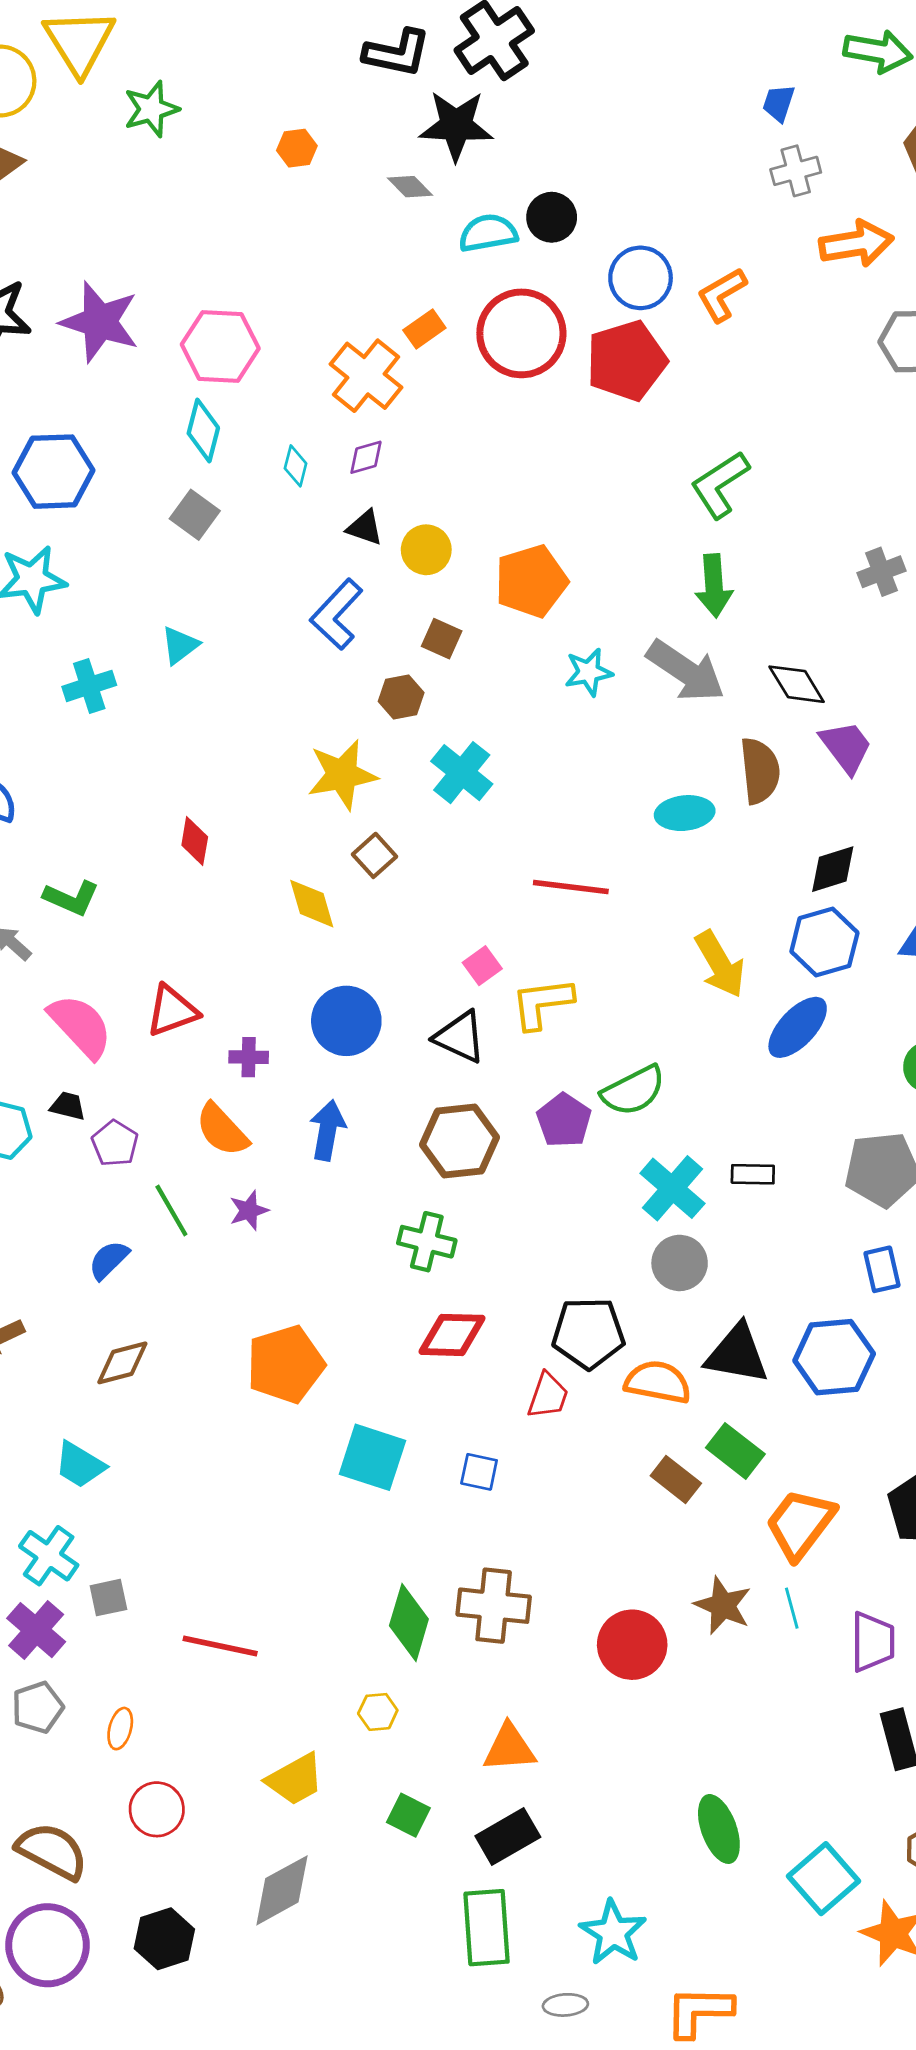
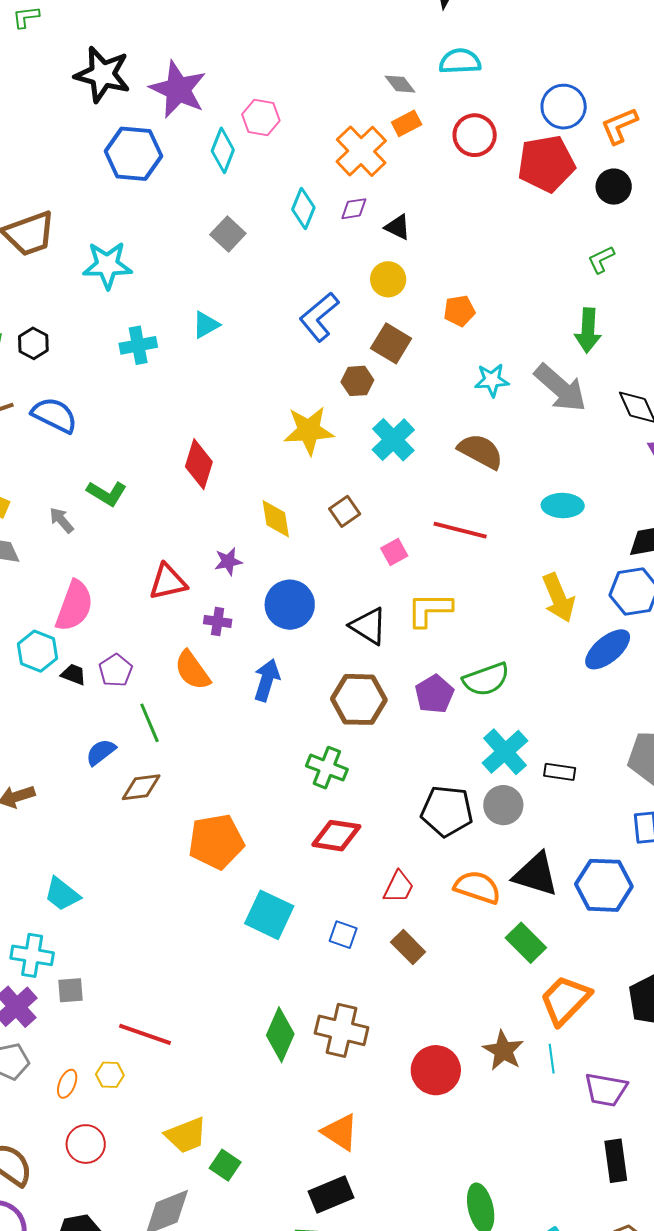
gray diamond: (410, 187) -> (400, 84), moved
black circle: (552, 217) -> (614, 187), moved
red circle: (521, 333) -> (475, 135), size x0.7
pink hexagon: (220, 346) -> (261, 118), size x0.7
cyan diamond: (203, 431) -> (223, 150), moved
cyan diamond: (296, 466) -> (303, 208), size x1.4
blue hexagon: (54, 472) -> (133, 154), moved
green L-shape: (720, 485) -> (601, 259), size x0.6
black triangle: (365, 528) -> (398, 227), moved
orange pentagon: (531, 581) -> (459, 311), size x0.6
brown square: (442, 639) -> (391, 343), size x1.4
brown semicircle: (760, 771) -> (481, 451), moved, turned -63
cyan ellipse: (685, 813) -> (563, 506), moved
red diamond: (195, 841) -> (199, 464), size x1.4
brown square: (374, 855) -> (345, 511), moved
pink square: (482, 966) -> (394, 552), moved
pink semicircle: (80, 1026) -> (74, 606), moved, turned 56
black trapezoid: (68, 1106) -> (74, 674), moved
black rectangle: (753, 1174) -> (560, 772), moved
purple star: (249, 1210) -> (228, 561), moved
black pentagon: (588, 1333) -> (447, 811), moved
brown diamond: (122, 1363) -> (141, 787), moved
brown rectangle: (676, 1479) -> (408, 947), moved
cyan cross: (49, 1556) -> (32, 955), turned -33
purple trapezoid: (873, 1642) -> (606, 1090), turned 93
yellow hexagon: (378, 1712) -> (110, 1075), moved
orange triangle: (509, 1748) -> (340, 1132), turned 30
green square: (408, 1815) -> (225, 1165), moved

